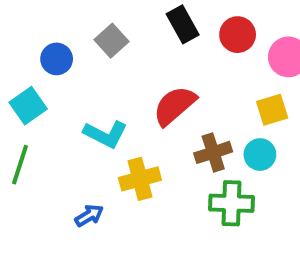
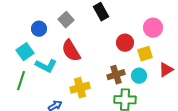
red circle: (238, 35) -> (125, 43), moved
red semicircle: (175, 106) -> (71, 51), moved, turned -80
cyan L-shape: (105, 134) -> (46, 66), moved

